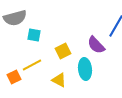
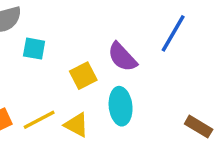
purple semicircle: (96, 45) -> (122, 57), moved
yellow line: (32, 65) -> (39, 120), moved

